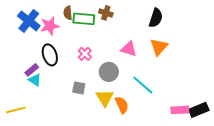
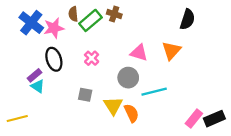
black semicircle: (156, 18) -> (187, 19), moved
green rectangle: (84, 19) -> (91, 20), turned -45
gray circle: (109, 72) -> (128, 78), moved
cyan line: (143, 85) -> (154, 92), turned -55
pink rectangle: (180, 110) -> (194, 119), turned -48

